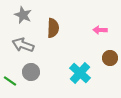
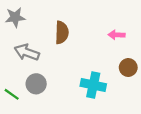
gray star: (23, 15) -> (15, 17), moved, turned -30
cyan cross: (80, 73) -> (93, 85), turned -30

